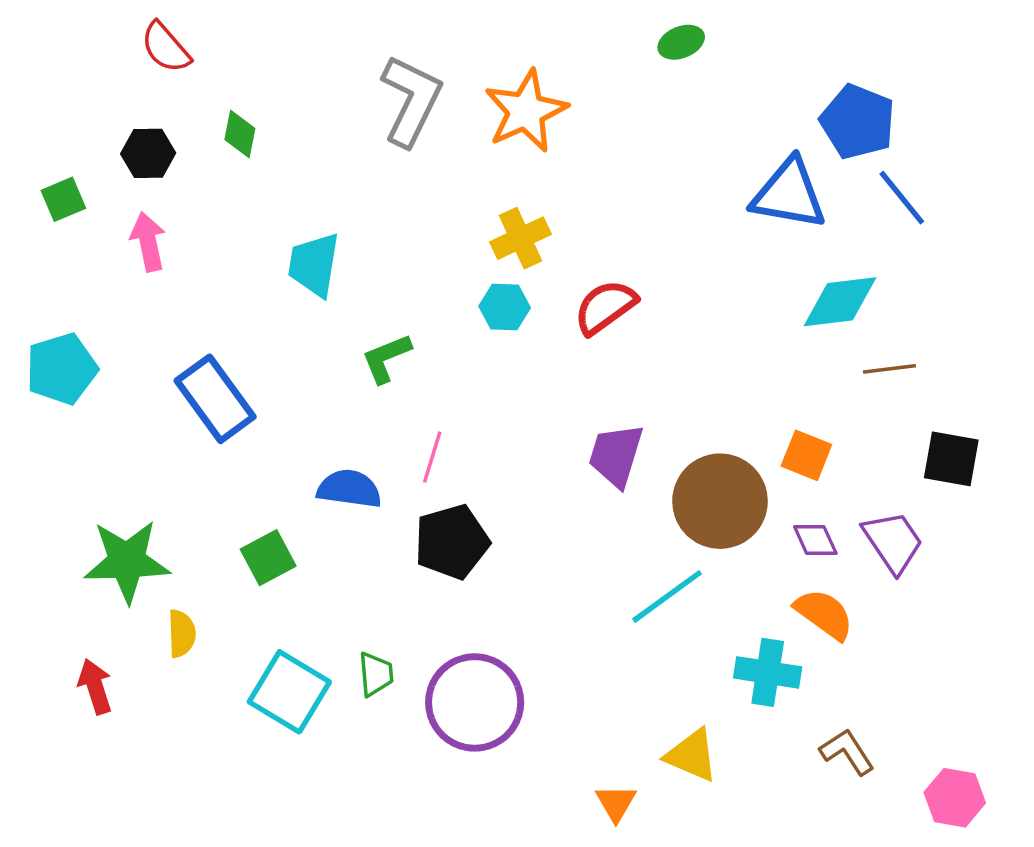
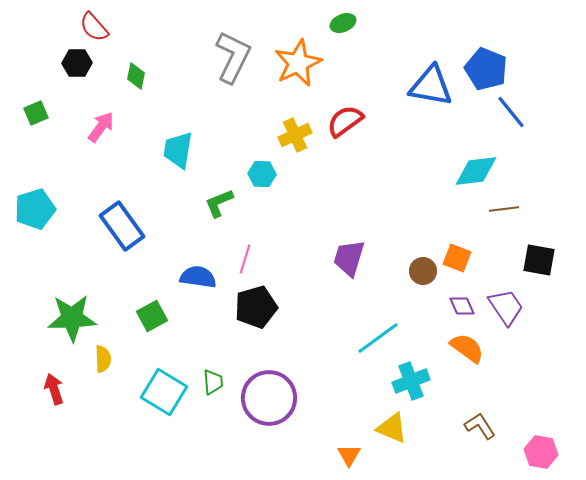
green ellipse: (681, 42) -> (343, 23), moved
black hexagon: (148, 153) -> (77, 63), moved
blue triangle: (789, 194) -> (431, 86), moved
pink arrow: (148, 242) -> (101, 127), moved, turned 48
cyan hexagon: (505, 307) -> (262, 174), moved
red semicircle: (605, 307) -> (345, 121), moved
brown circle: (720, 501) -> (423, 271), moved, size x0.5
cyan cross: (768, 672) -> (411, 381), moved, turned -30

